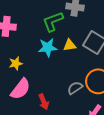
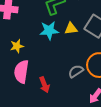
pink semicircle: (21, 89) -> (21, 72), turned 150

